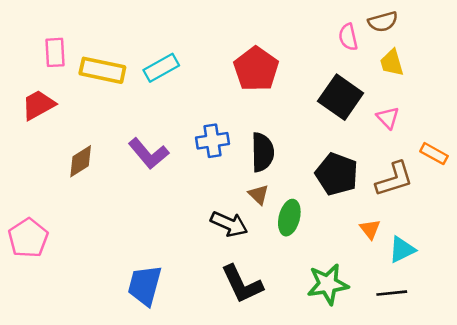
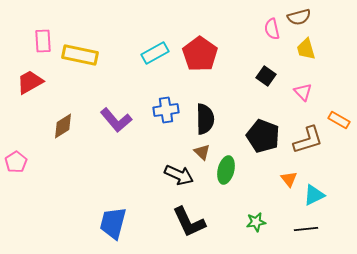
cyan rectangle: (161, 68) -> (155, 53), moved
black square: (341, 97) -> (266, 76), size x0.6
pink pentagon: (28, 238) -> (16, 162), moved, size x0.7
green star: (328, 284) -> (256, 222), size x0.6

